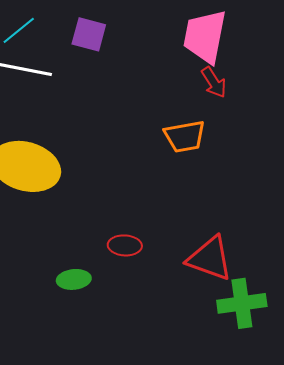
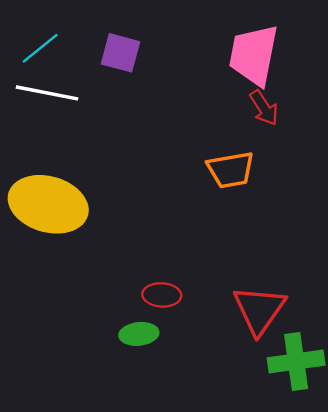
red triangle: (210, 258) -> (259, 310), turned 45
green ellipse: (74, 279) -> (139, 334), moved

